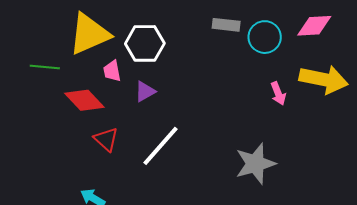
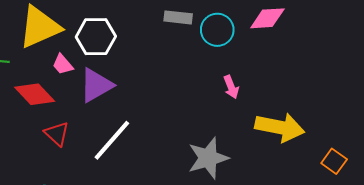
pink trapezoid: (112, 71) -> (63, 64), turned -30
yellow arrow: (324, 79) -> (280, 127), moved
purple triangle: (145, 92) -> (96, 85), size x1.6

